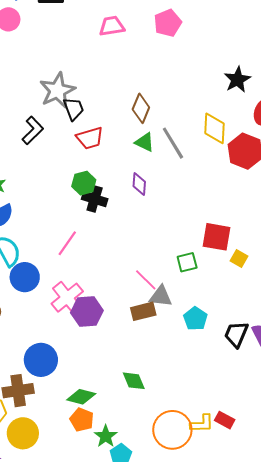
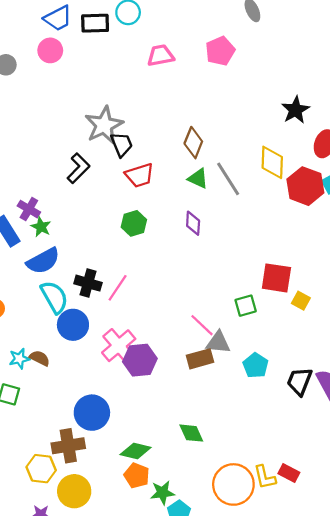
black cross: (95, 199) -> (88, 283), moved
yellow L-shape: (202, 424) -> (265, 477), turned 80
green star: (106, 436) -> (162, 493), turned 30

